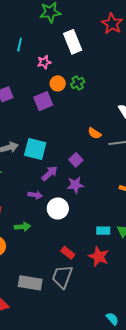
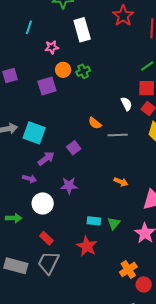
purple star: (75, 185) -> (69, 186), moved
white circle: (58, 209) -> (43, 203), moved
green arrow: (22, 227) -> (14, 218), moved
red rectangle: (68, 253) -> (46, 238), moved

